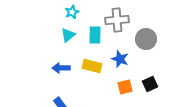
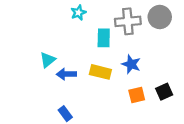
cyan triangle: (68, 35) -> (48, 60), moved
gray circle: (146, 39) -> (160, 17), moved

